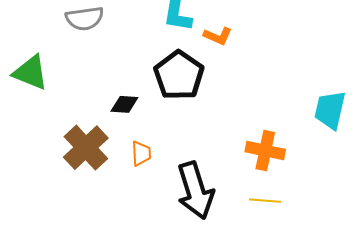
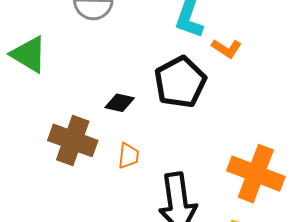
brown cross: (86, 148) -> (73, 140), turned -36
orange cross: (265, 151) -> (256, 174), size x1.4

